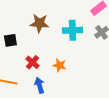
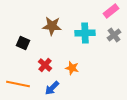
black square: (10, 40) -> (23, 43), turned 32
blue arrow: (39, 85) -> (52, 88), turned -119

